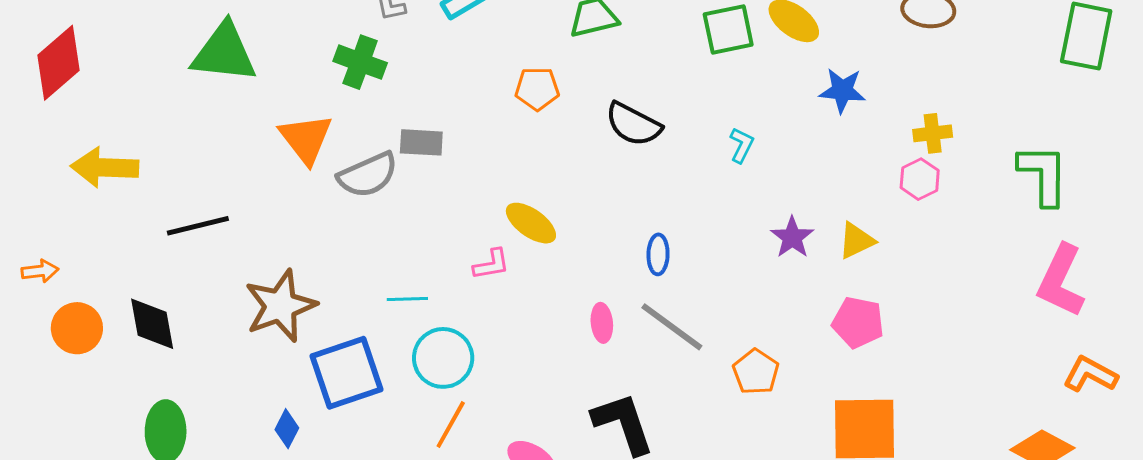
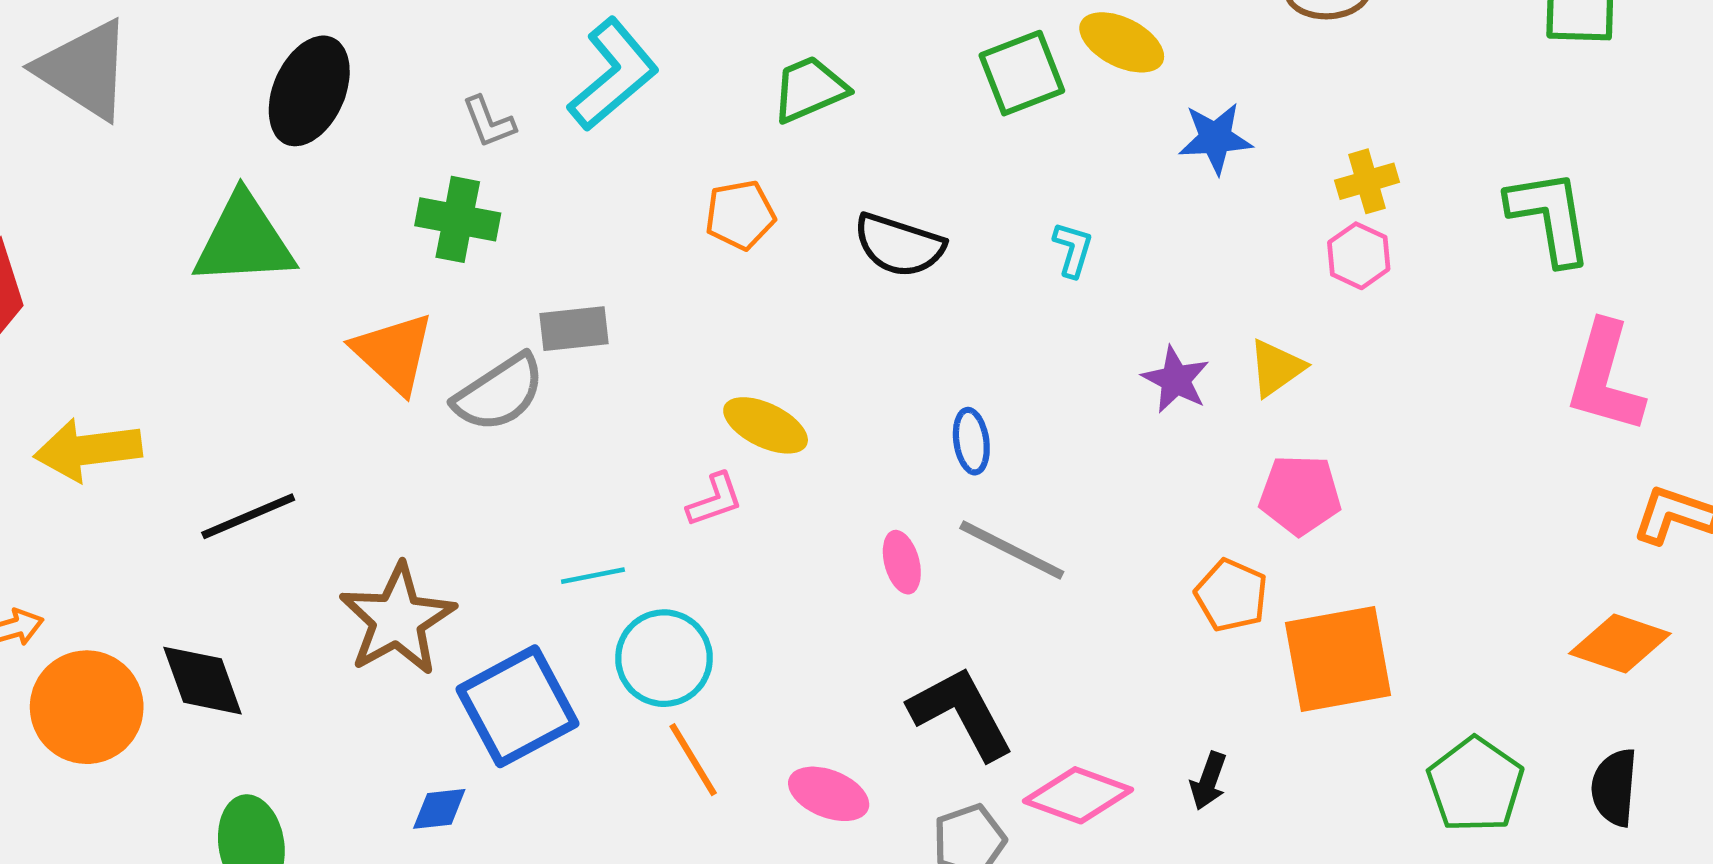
orange circle: (77, 328) -> (87, 707), size x1.4
orange pentagon: (756, 372) -> (1231, 595), moved
orange line: (451, 424) -> (693, 760), turned -51
blue diamond: (287, 429) -> (439, 809), turned 66

